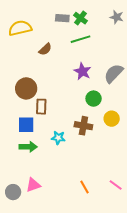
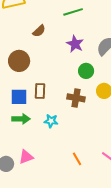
brown semicircle: (45, 49) -> (39, 31), moved
brown rectangle: (41, 107) -> (40, 91), moved
cyan star: (58, 138) -> (51, 121), moved

